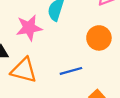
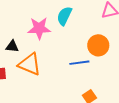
blue line: (71, 71) -> (79, 63), moved

